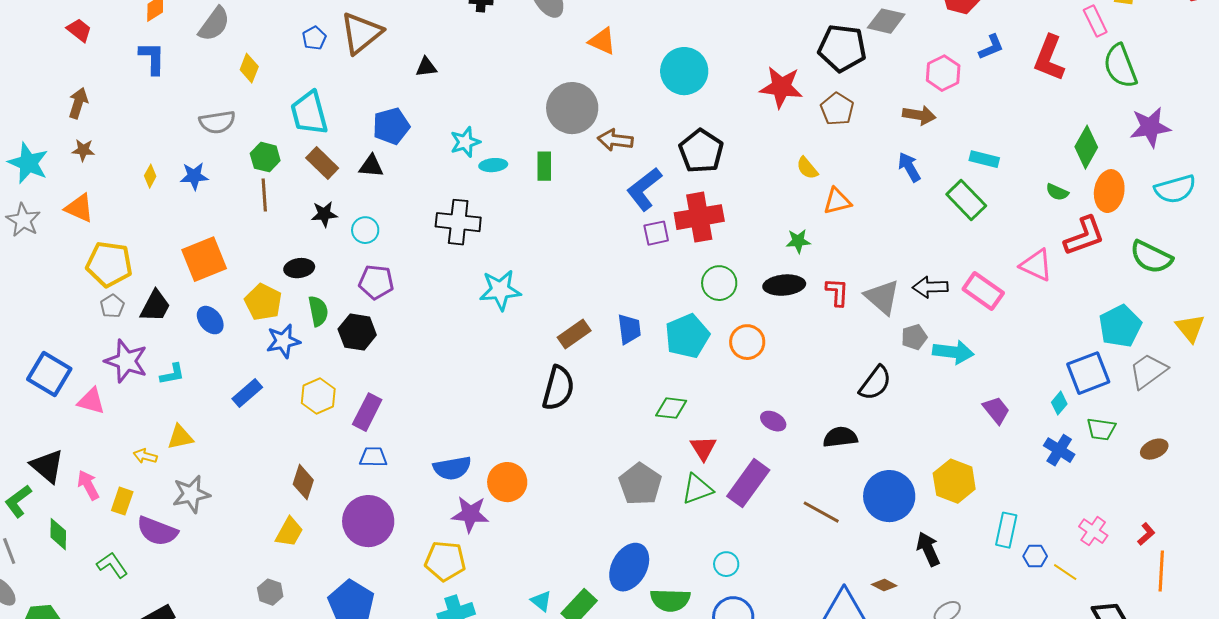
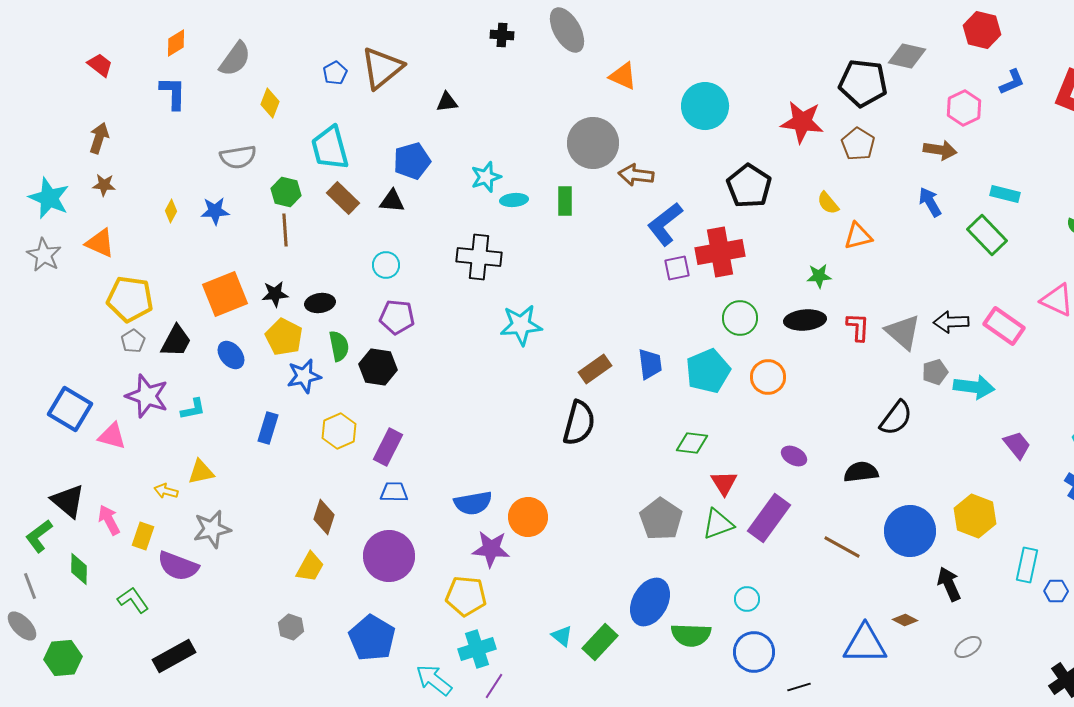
black pentagon: (701, 151) -> (749, 186), moved
black star: (324, 214) -> (275, 294), moved
blue rectangle: (247, 393) -> (268, 428), turned -32

